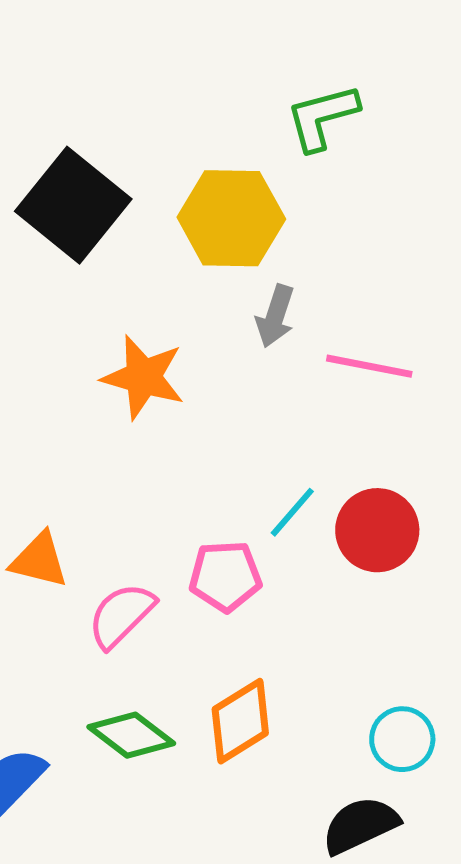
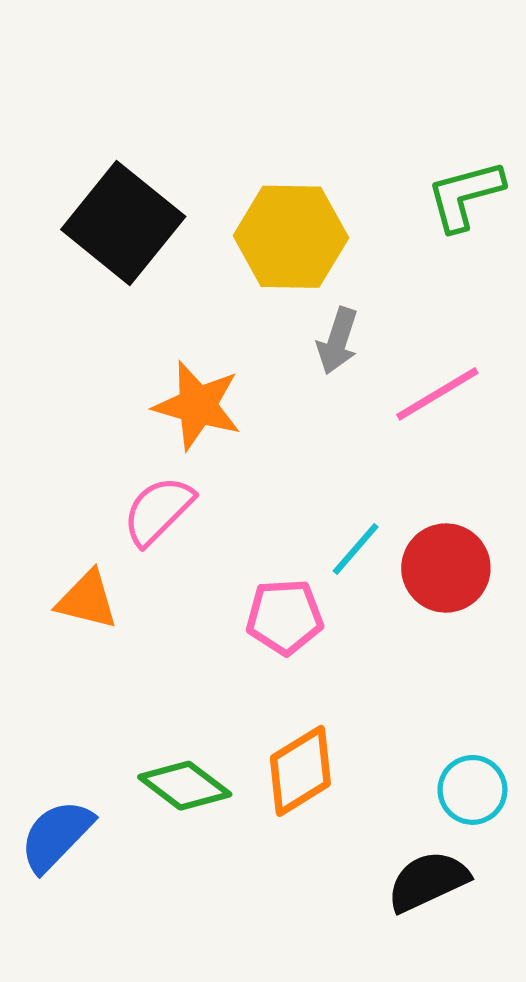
green L-shape: (322, 117) -> (465, 195), moved
pink line: (369, 366) -> (437, 394), turned -42
pink semicircle: (121, 615) -> (158, 511), moved

